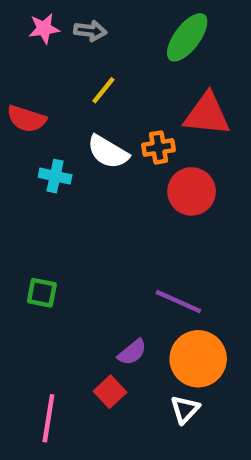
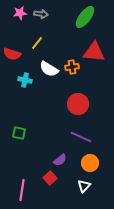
yellow line: (103, 90) -> (37, 43), moved
red circle: (192, 191) -> (78, 104), moved
orange circle: (198, 359) -> (90, 163), size x0.7

